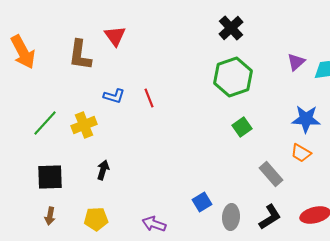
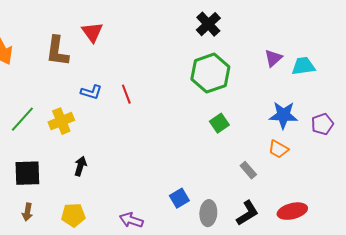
gray rectangle: (271, 174) -> (248, 170), size x0.7

